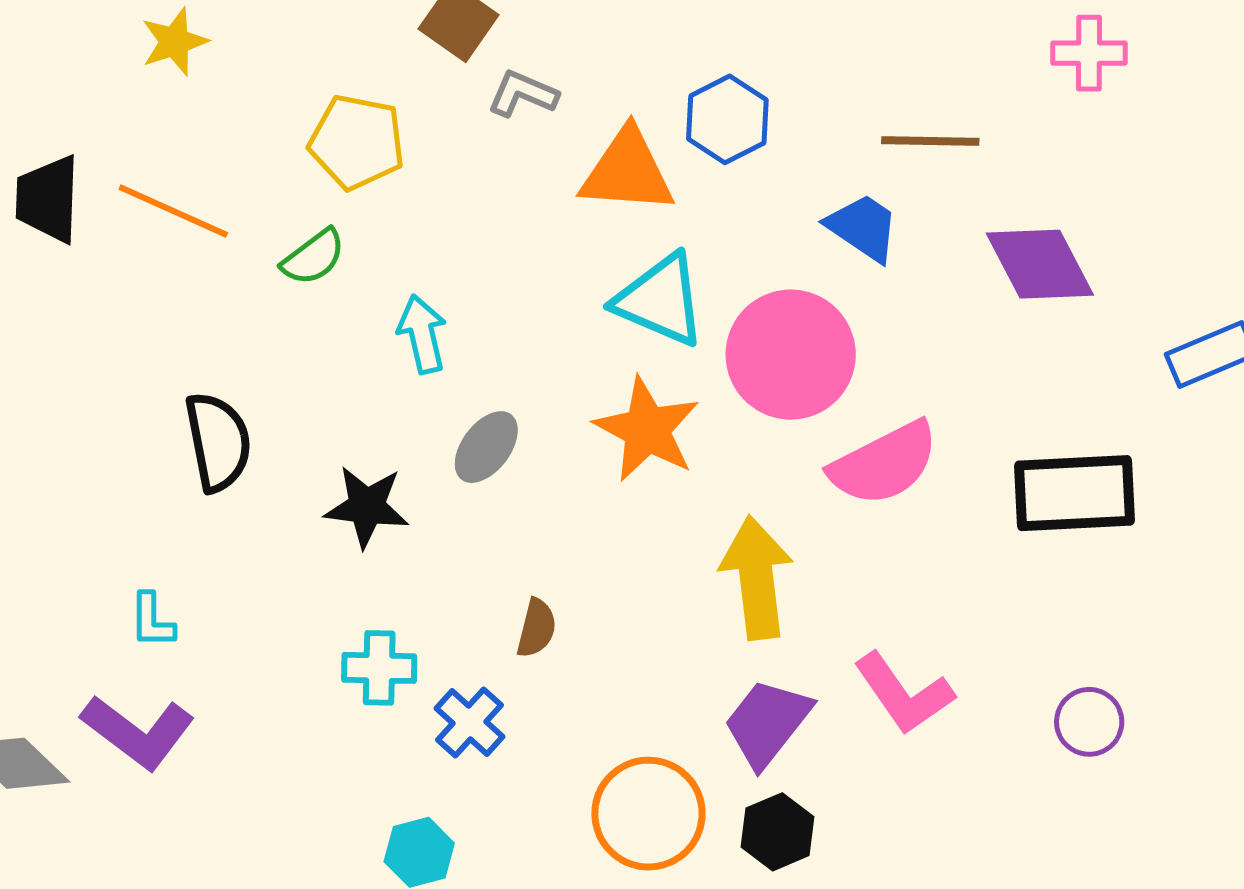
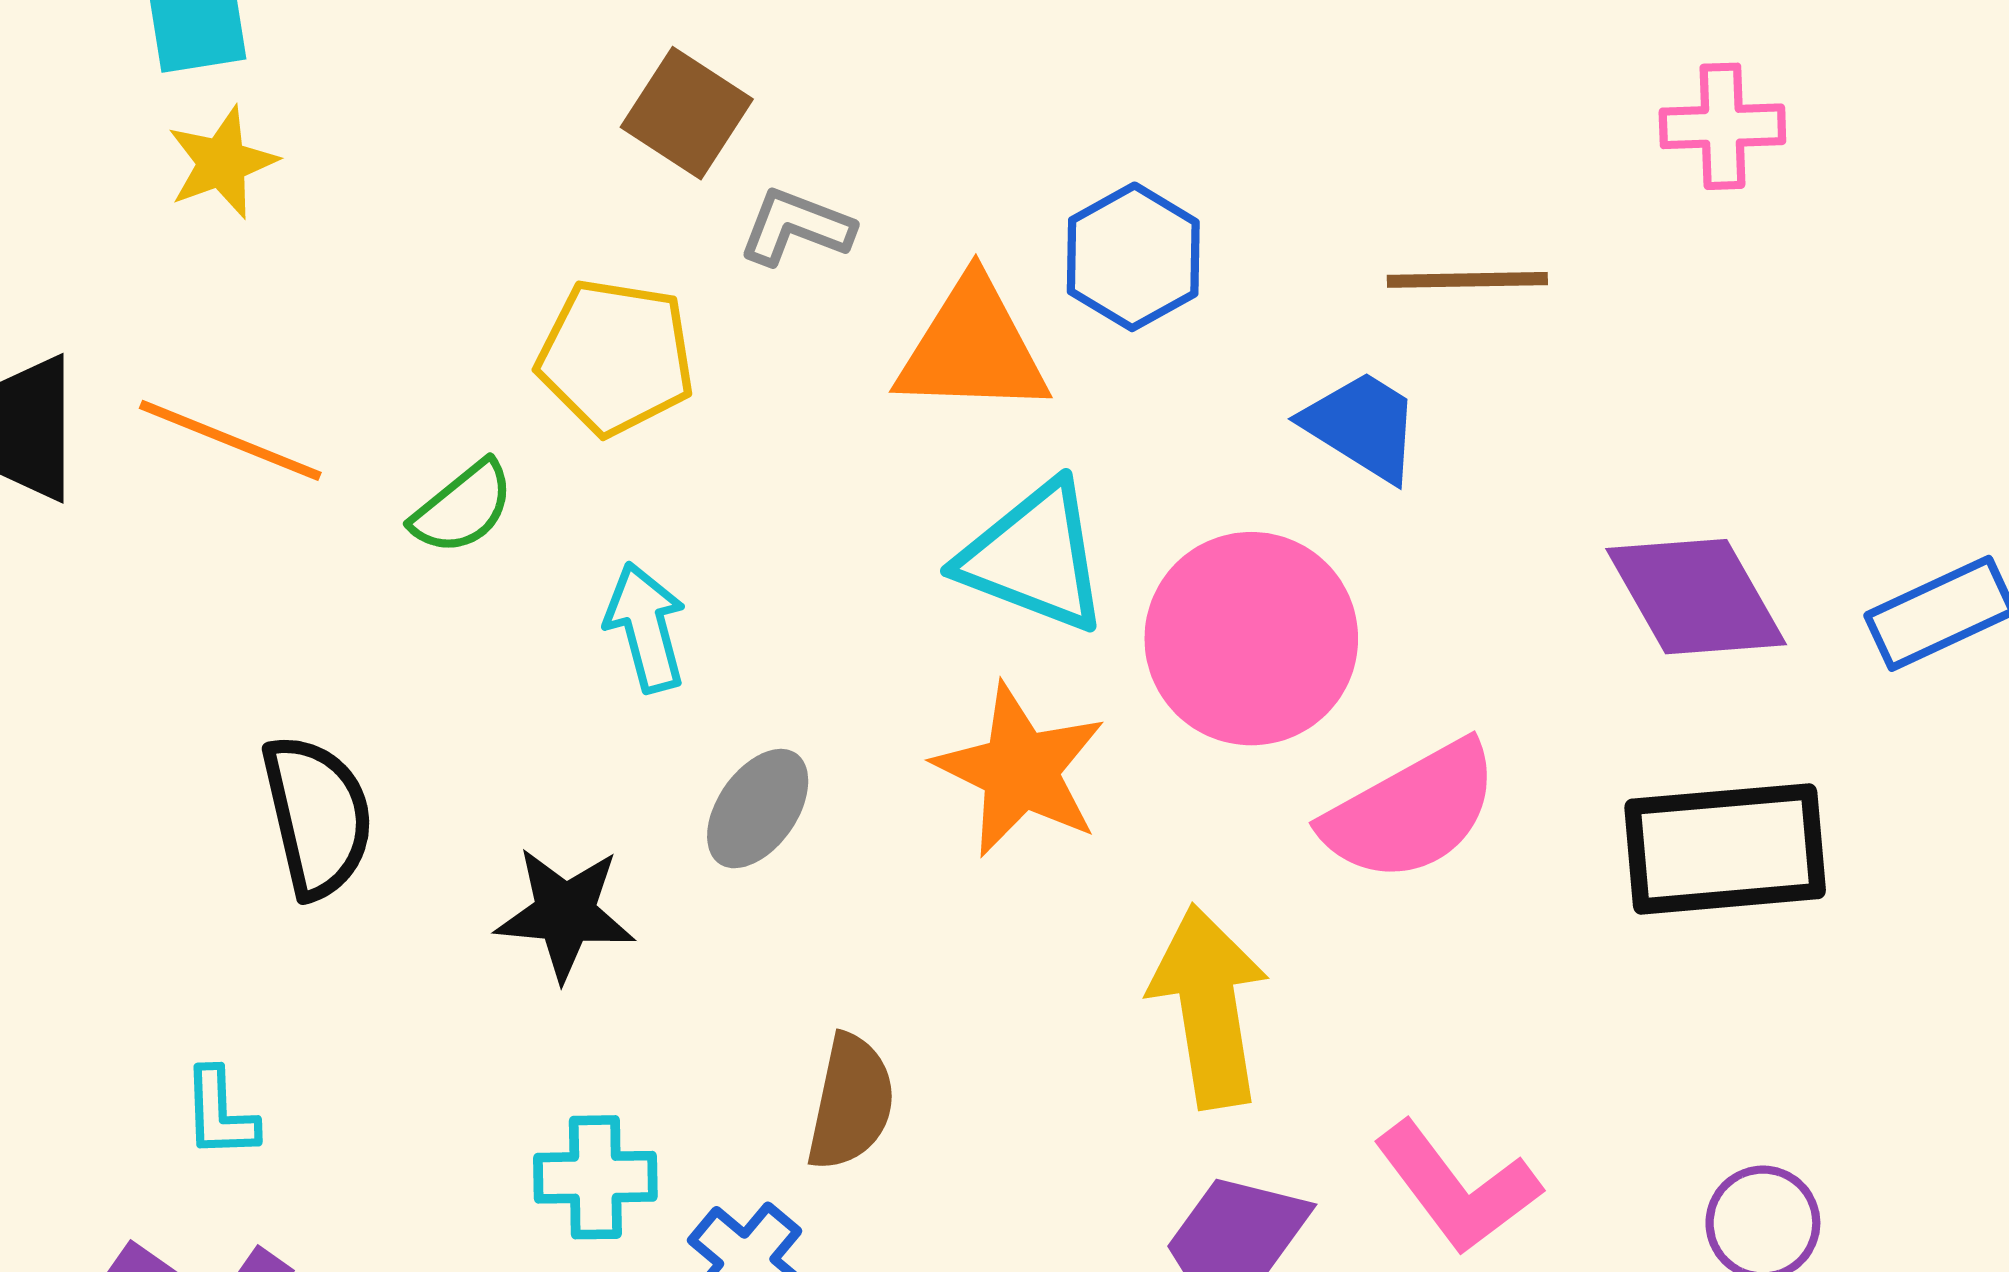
yellow pentagon: (357, 142) -> (616, 357), moved
purple diamond: (1040, 264) -> (1696, 597), moved
brown semicircle: (536, 628) -> (851, 1102), size x1.4

